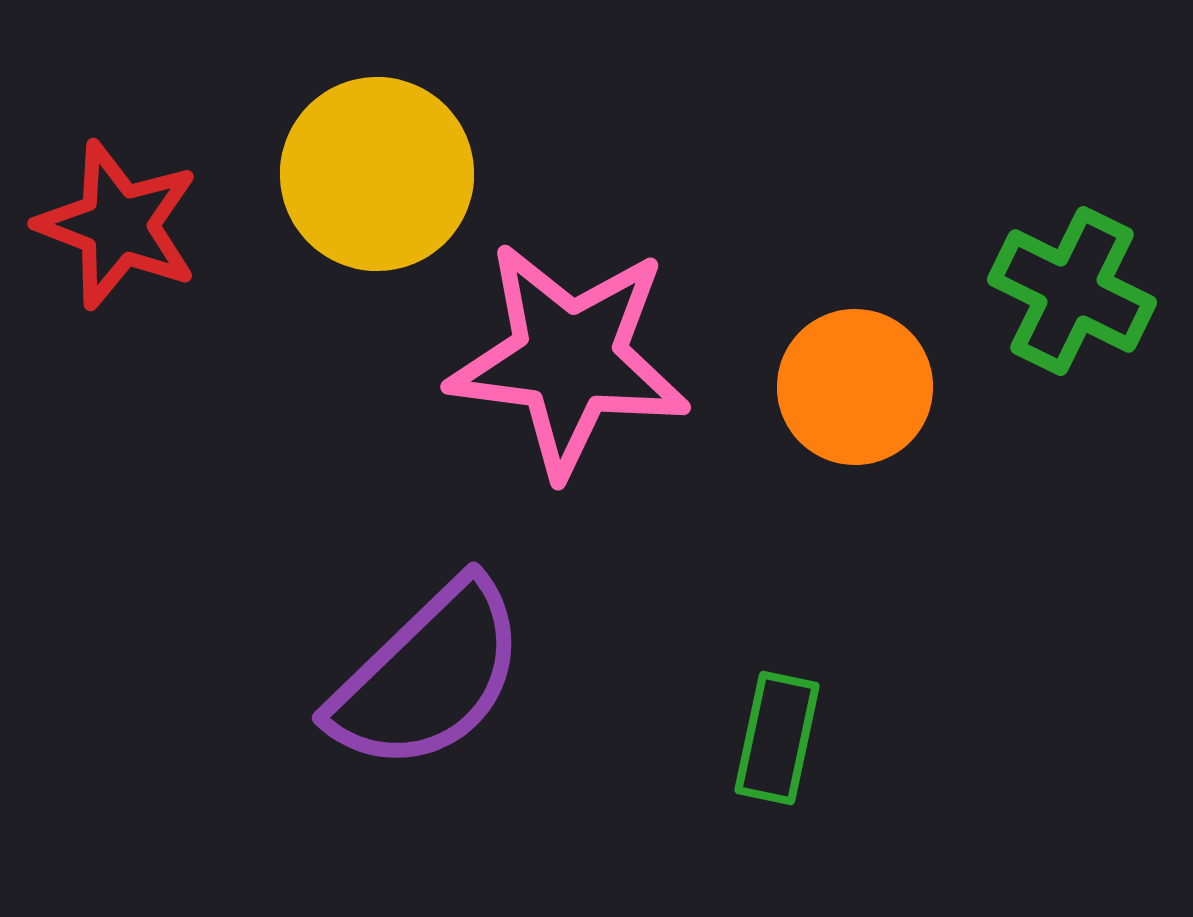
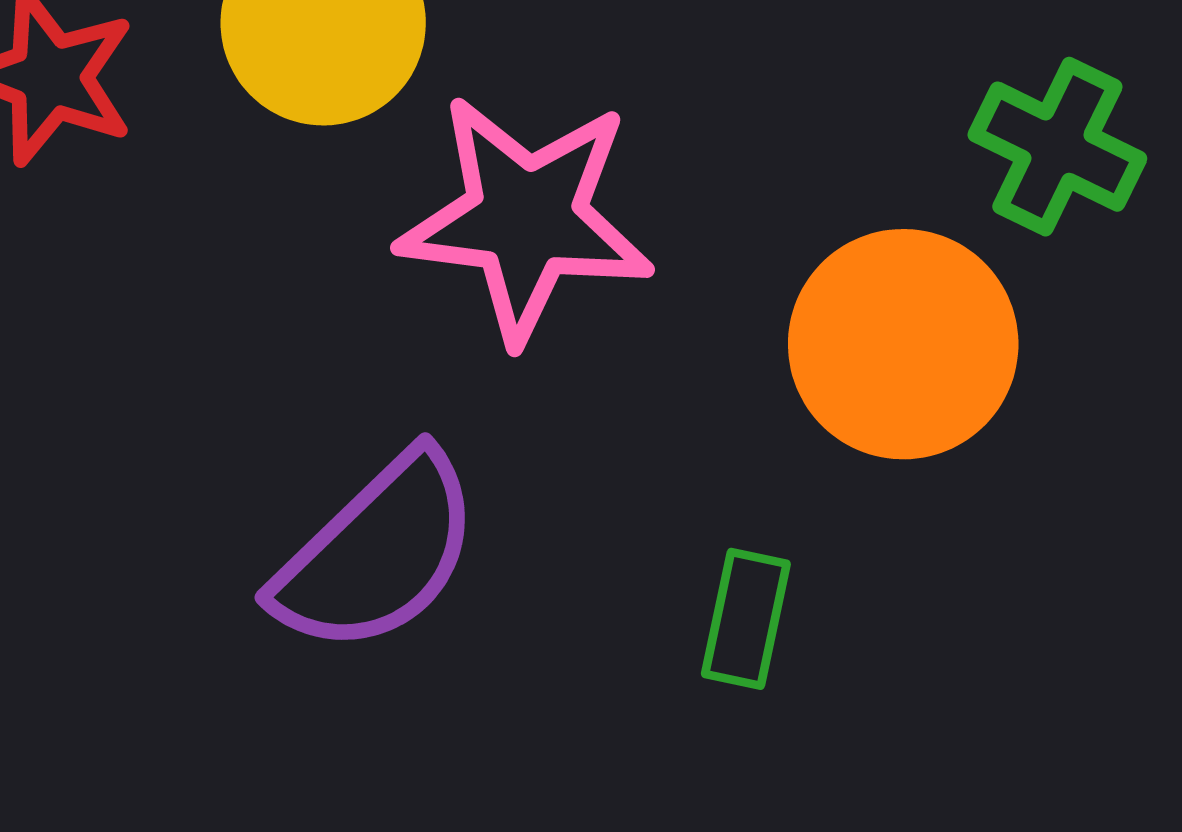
orange circle: (855, 387) -> (903, 344), moved, size x1.4

